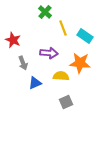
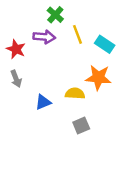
purple arrow: (49, 53) -> (44, 37), moved
gray arrow: (23, 63) -> (16, 79), moved

